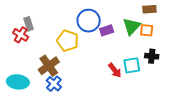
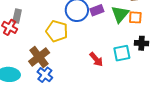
gray rectangle: (29, 24) -> (17, 16), turned 32
purple rectangle: (107, 30) -> (97, 10), moved
red arrow: (115, 70) -> (96, 59), moved

